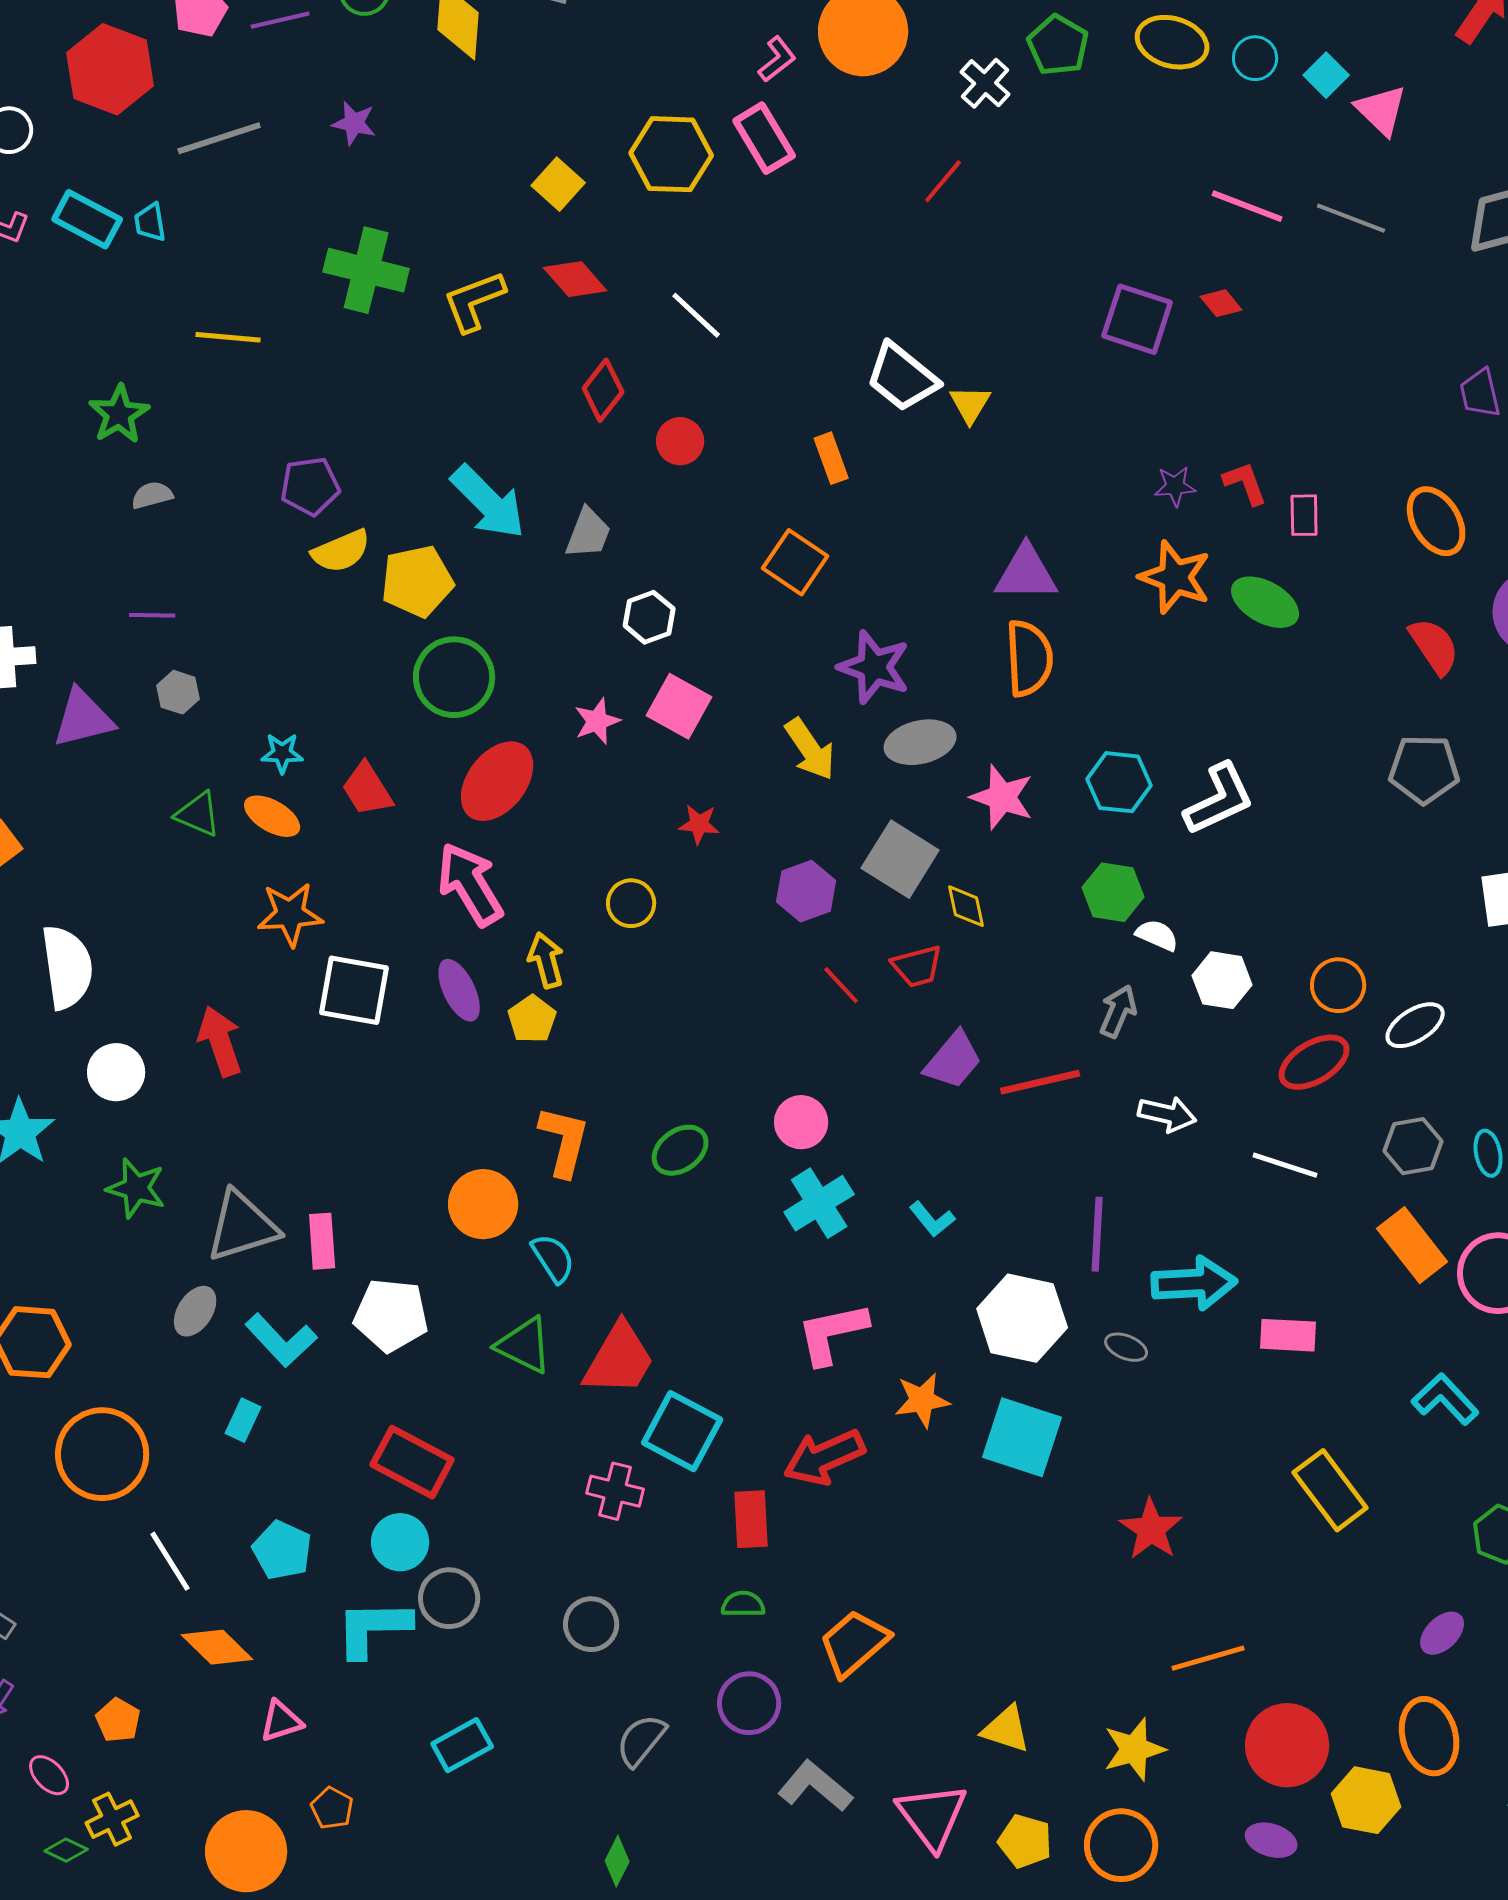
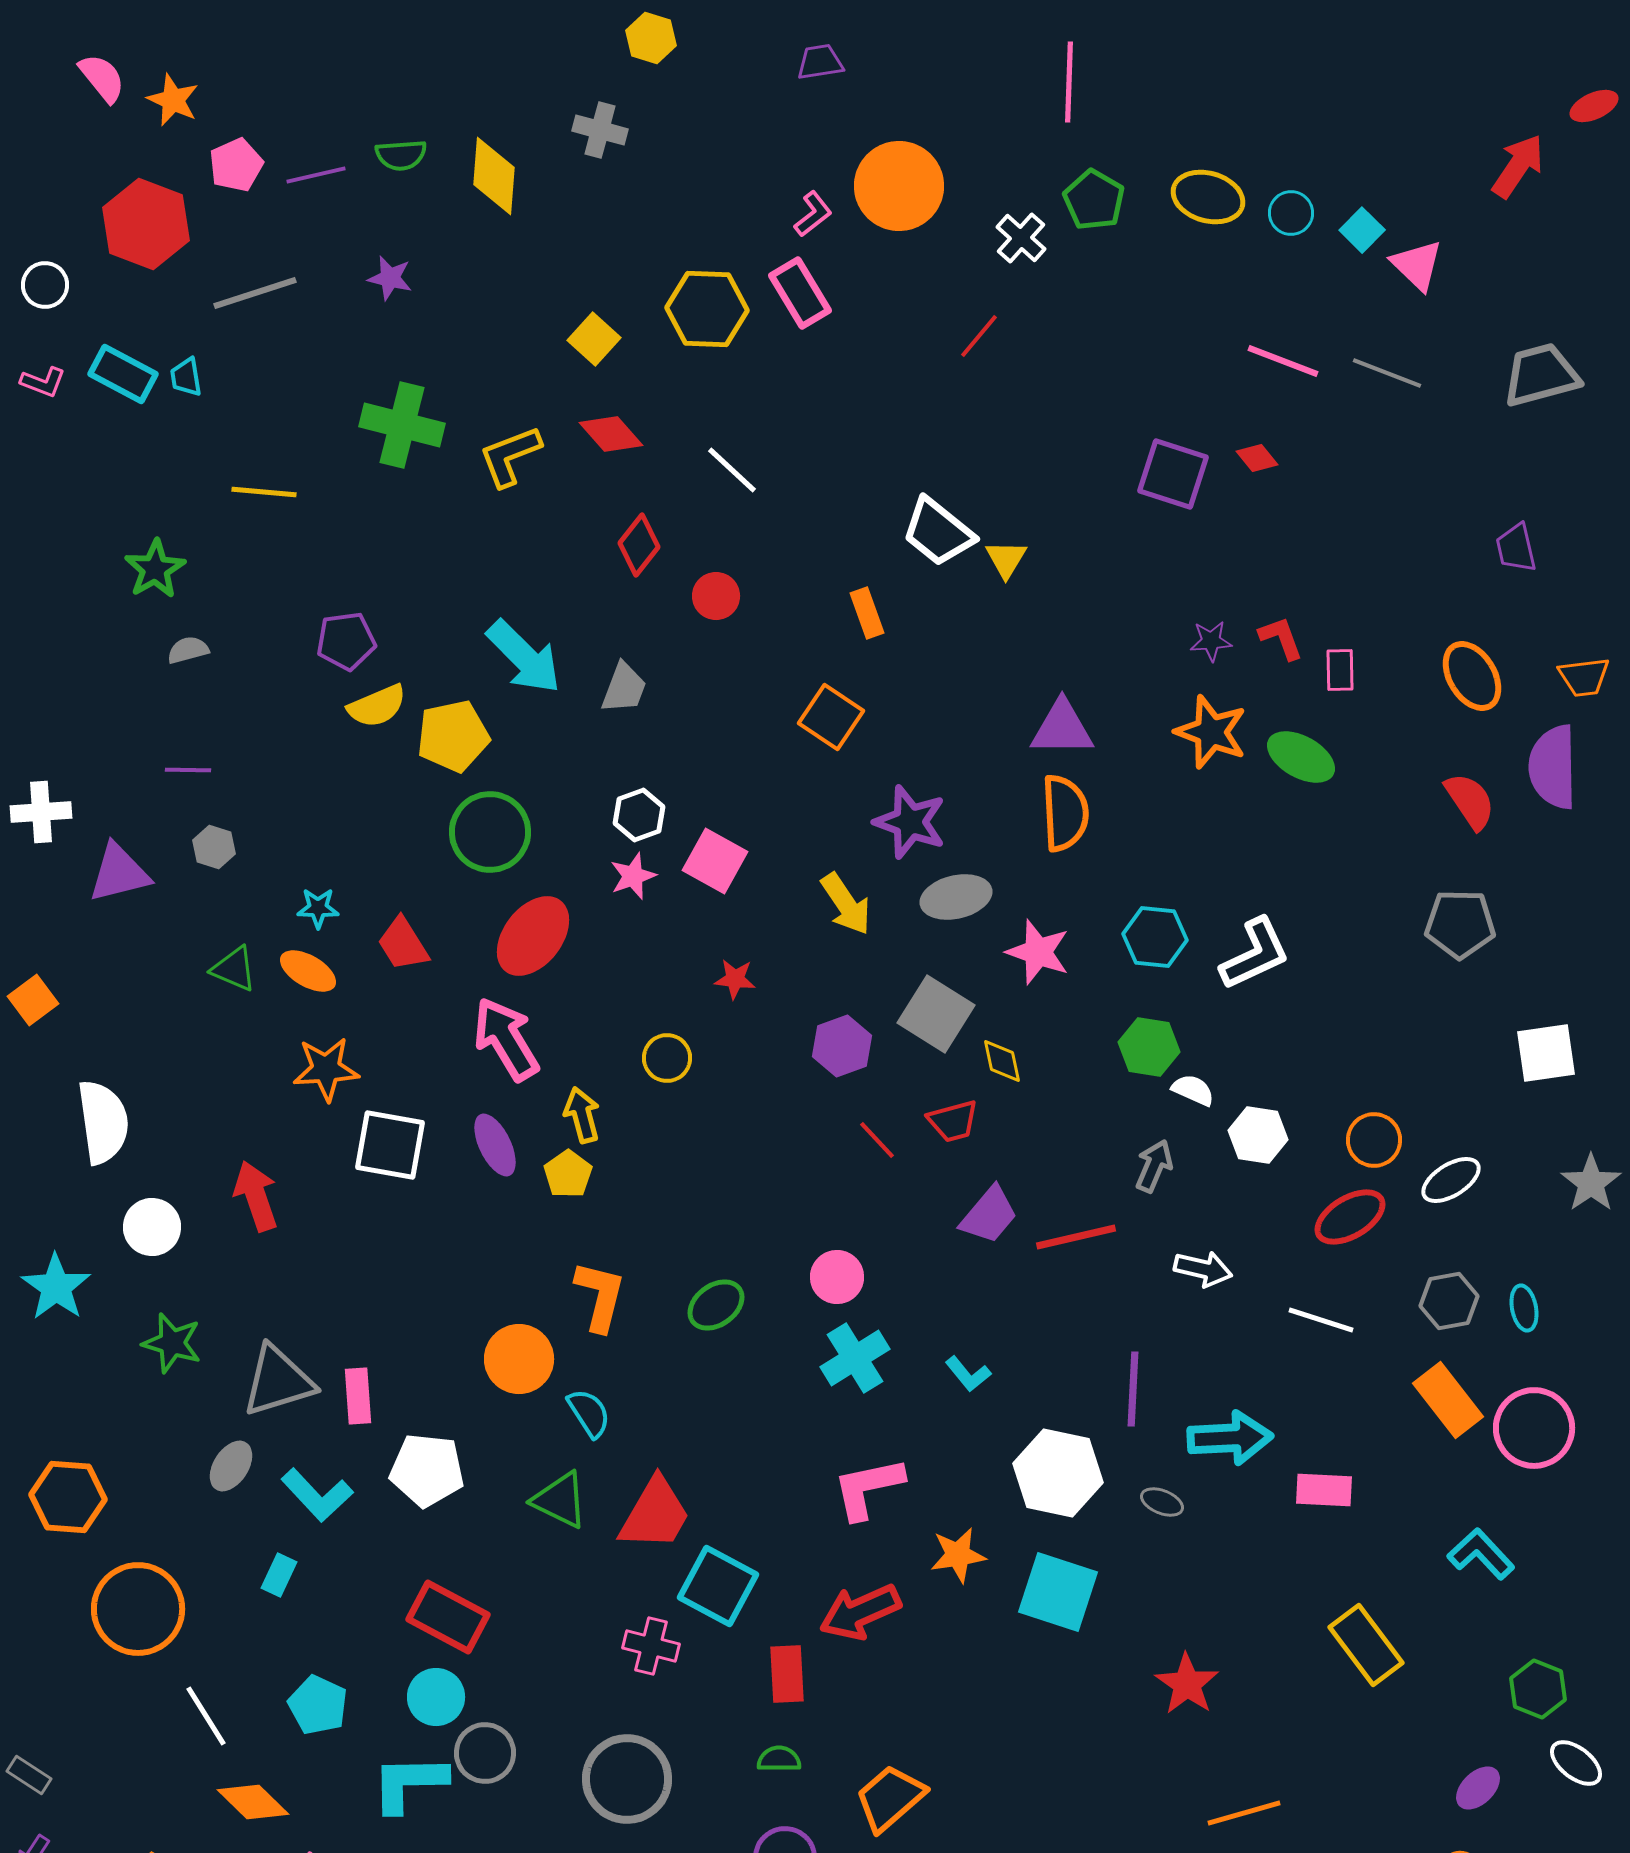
white hexagon: (649, 617) -> (639, 815), moved
gray circle: (591, 1624) -> (627, 1779), size x1.6

